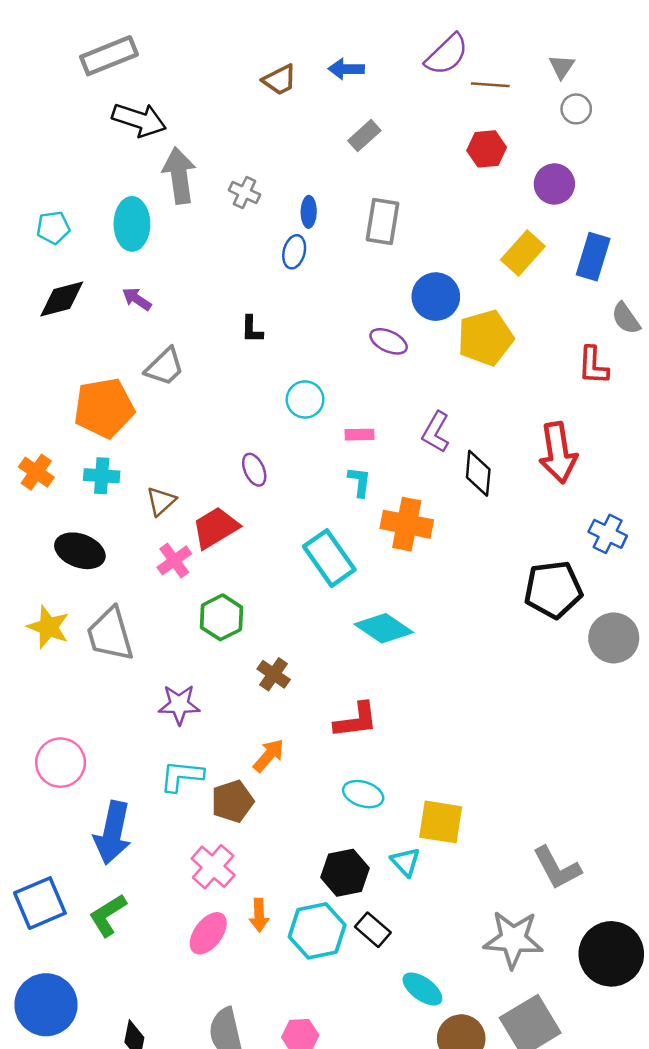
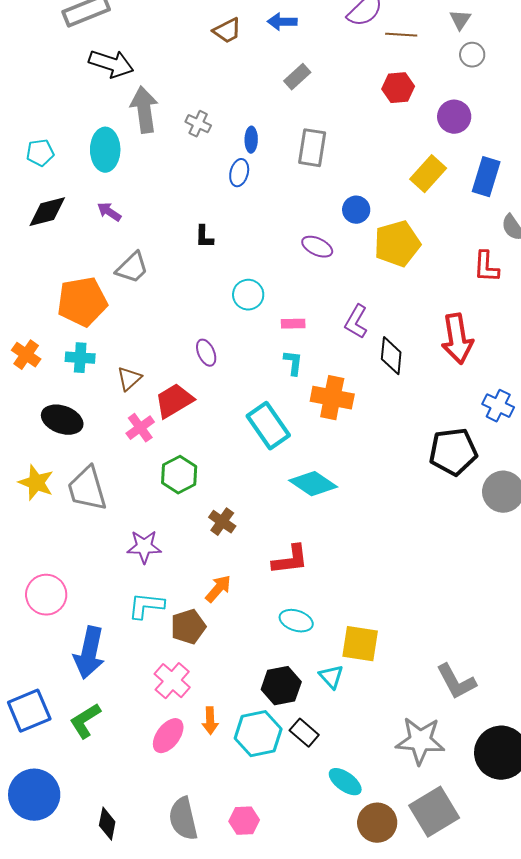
blue circle: (436, 297) -> (356, 210), size x0.7

